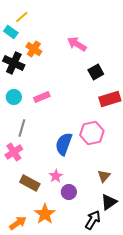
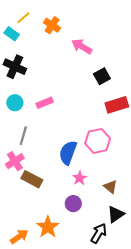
orange cross: (34, 49) -> (52, 25), moved
pink star: (56, 176) -> (80, 178), moved
brown triangle: (104, 176) -> (110, 187), turned -32
brown rectangle: (30, 183) -> (32, 179), moved

